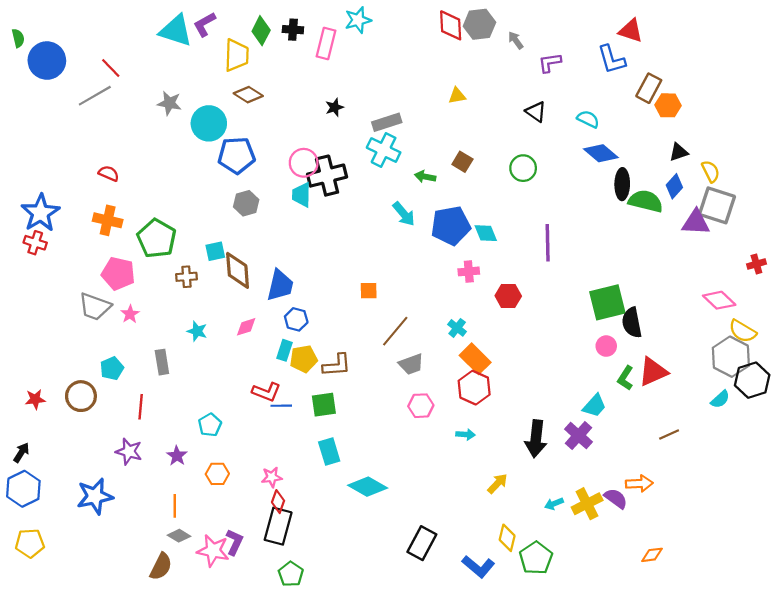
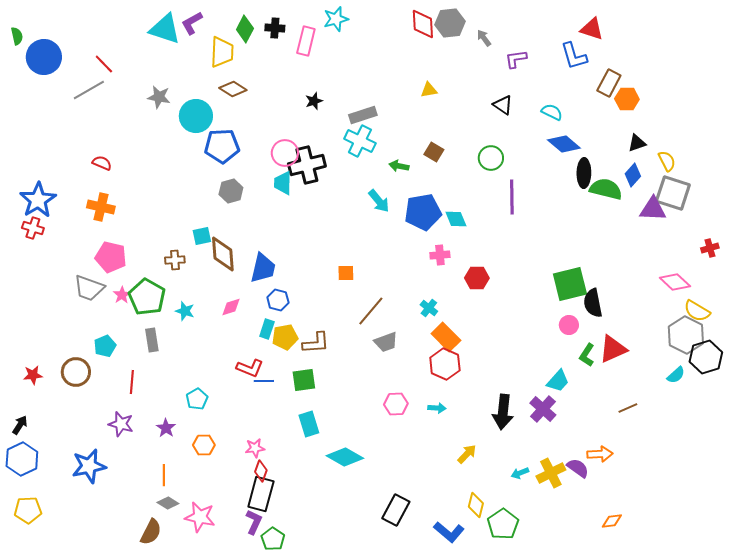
green pentagon: (157, 238) -> (147, 297), moved
purple line: (548, 243) -> (512, 197), moved
pink hexagon: (421, 406) -> (396, 404), moved
purple L-shape: (234, 542) -> (254, 522), moved

